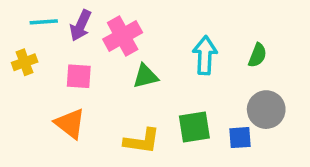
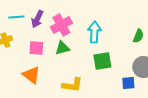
cyan arrow: (205, 55) -> (94, 32), moved
green triangle: (145, 76) -> (62, 48), moved
green square: (194, 127) -> (102, 61), moved

